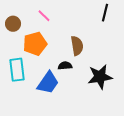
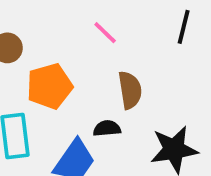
pink line: (44, 16) -> (105, 33), moved

